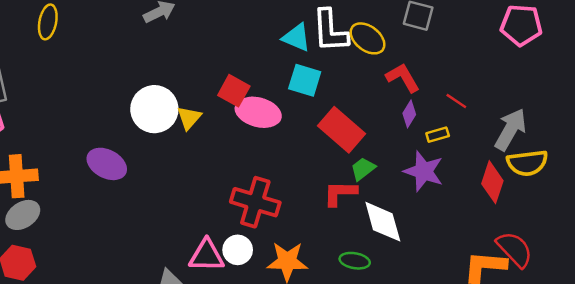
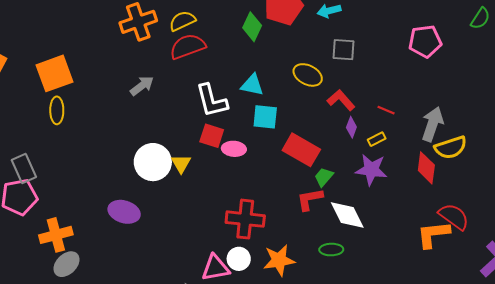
white L-shape: (330, 31) -> (212, 101), moved
pink ellipse: (258, 112) -> (234, 149), size x0.7

